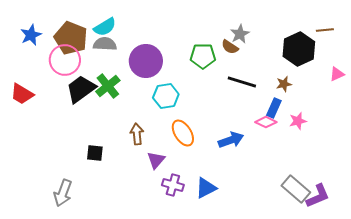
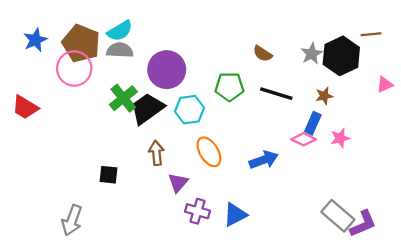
gray star: (240, 34) -> (312, 54), moved
green pentagon: (203, 56) -> (229, 87), moved
black trapezoid: (81, 89) -> (147, 108), moved

